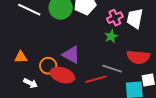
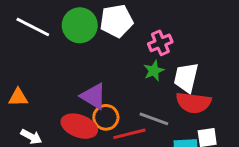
white trapezoid: (135, 19) -> (186, 78), moved
orange circle: (48, 66) -> (106, 117), moved

